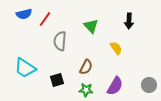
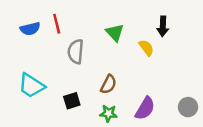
blue semicircle: (24, 14) -> (30, 29), moved
red line: (45, 19) -> (57, 24), turned -49
yellow semicircle: (116, 48) -> (146, 48), moved

